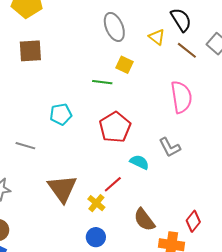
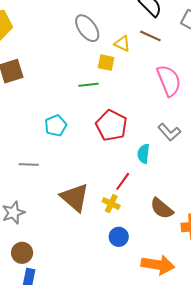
yellow triangle: (157, 37) -> (122, 44), moved
brown line: (187, 50) -> (150, 36), moved
cyan semicircle: (139, 162) -> (143, 154), turned -96

